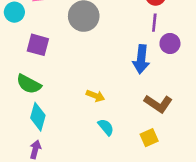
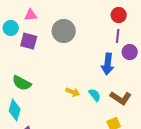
purple square: (38, 45) -> (29, 41), moved
cyan diamond: (38, 117) -> (15, 110), moved
cyan semicircle: (106, 127) -> (95, 95), moved

